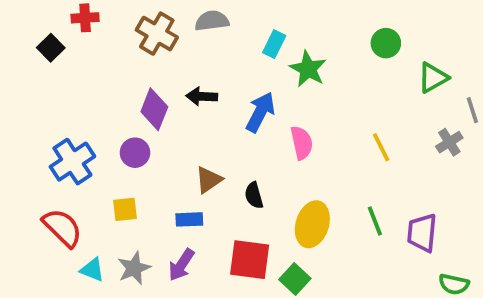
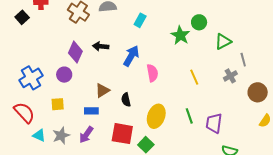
green star: (308, 69) -> (180, 35), moved

